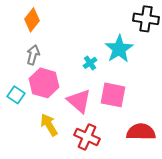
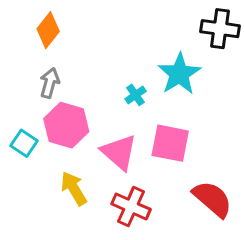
red semicircle: (141, 132) -> (212, 199), turned 40

